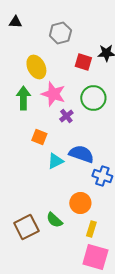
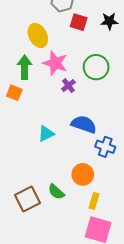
red square: (83, 62) -> (79, 22), moved
orange square: (39, 137) -> (14, 93), moved
cyan triangle: (55, 161) -> (46, 134), moved

